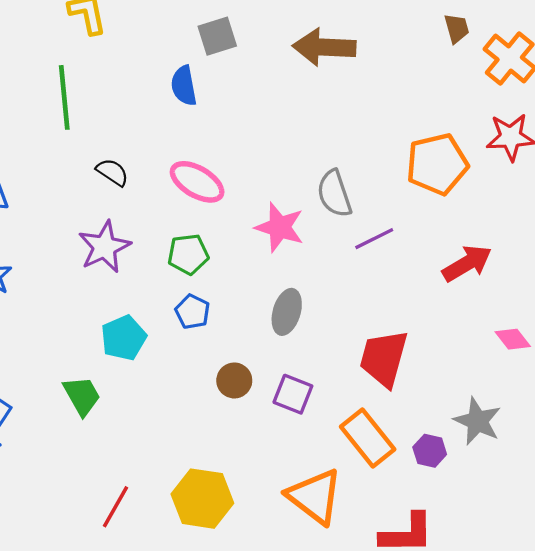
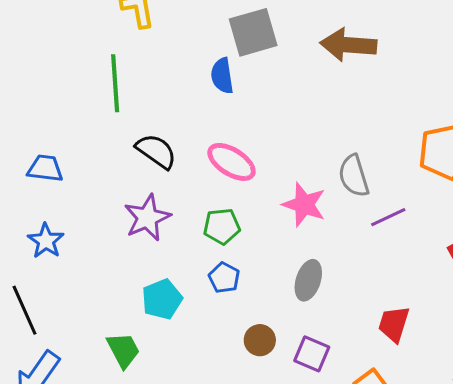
gray square: (217, 36) -> (253, 32), size x1.4
black semicircle: (112, 172) -> (156, 151), size x1.4
red trapezoid: (384, 358) -> (394, 324), size x0.7

